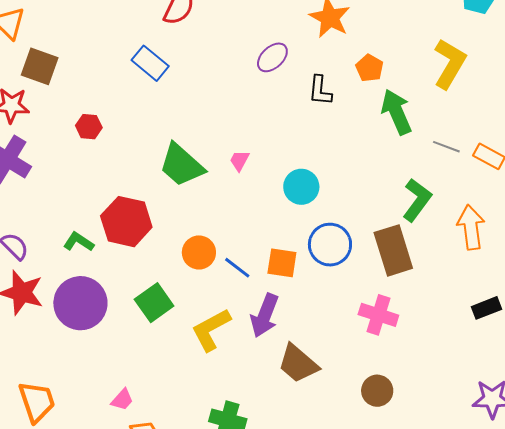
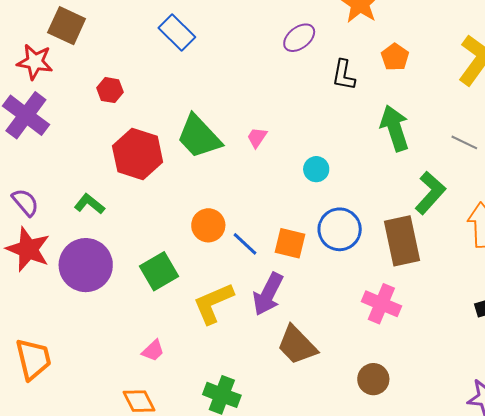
green arrow: (396, 112) -> (395, 128), moved
cyan circle: (301, 187) -> (316, 169), size x0.7
red hexagon: (126, 222) -> (138, 154), moved
pink trapezoid: (122, 400) -> (153, 351), moved

